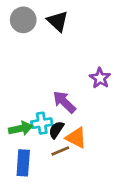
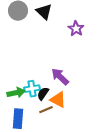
purple star: (100, 78) -> (76, 29), moved
purple arrow: (64, 102) -> (60, 77), moved

